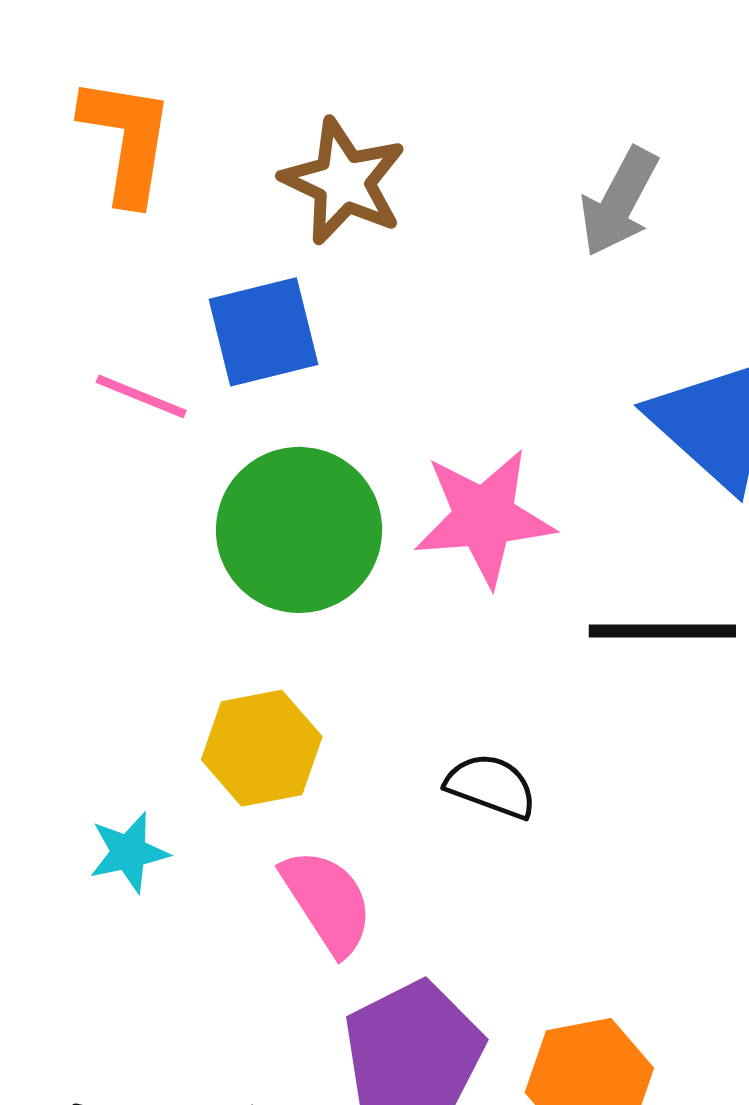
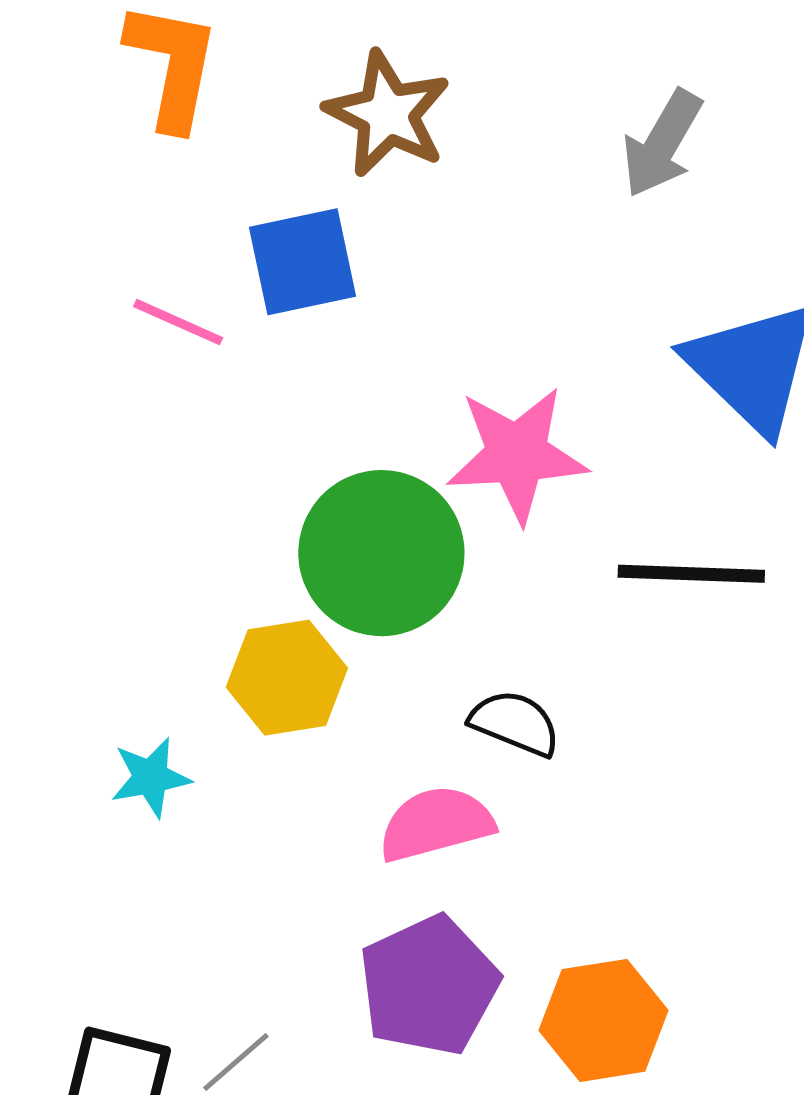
green circle: (299, 530) -> (381, 553), moved
pink semicircle: (327, 902) -> (436, 824), moved, turned -74

